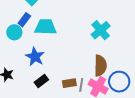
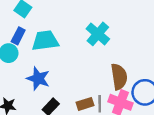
cyan cross: (101, 30) -> (98, 34), moved

